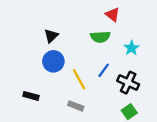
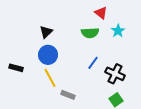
cyan star: (131, 48) -> (118, 31), moved
yellow line: (79, 79) -> (50, 78), moved
black rectangle: (31, 96) -> (16, 68), moved

